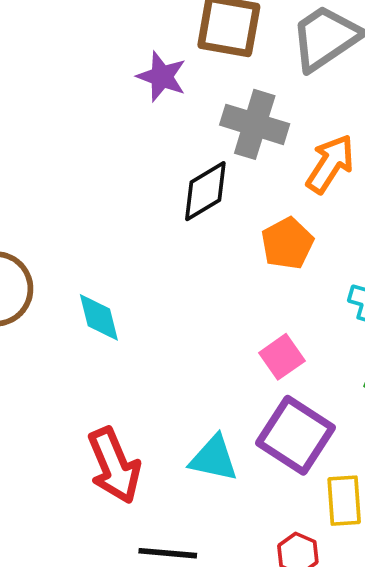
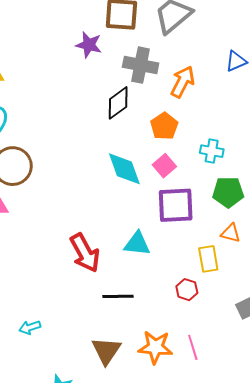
cyan diamond: (99, 317) -> (124, 169), moved, size x1.4
pink square: (282, 357) -> (164, 166), moved
purple square: (295, 435) -> (176, 205), moved, turned -30

